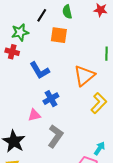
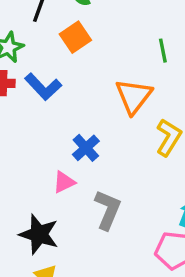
orange square: (59, 35) -> (75, 37), turned -30
blue L-shape: (40, 70) -> (43, 87), moved

